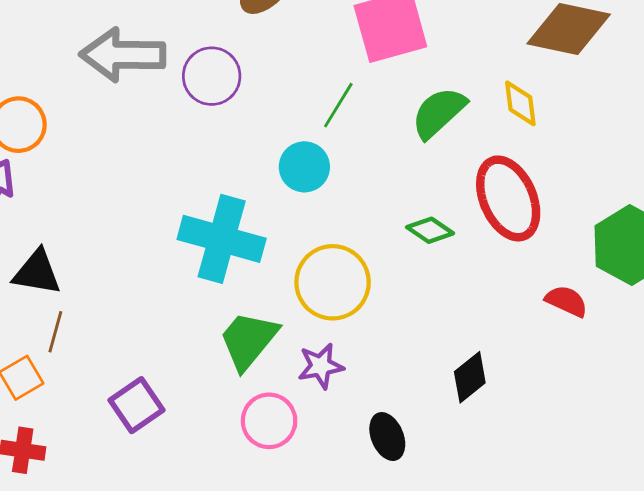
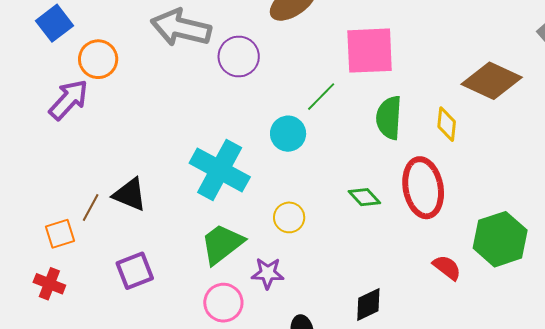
green semicircle: (439, 113) -> (389, 118), turned -57
black triangle: (37, 272) -> (130, 194), moved
yellow circle: (333, 282) -> (289, 217), size x0.6

